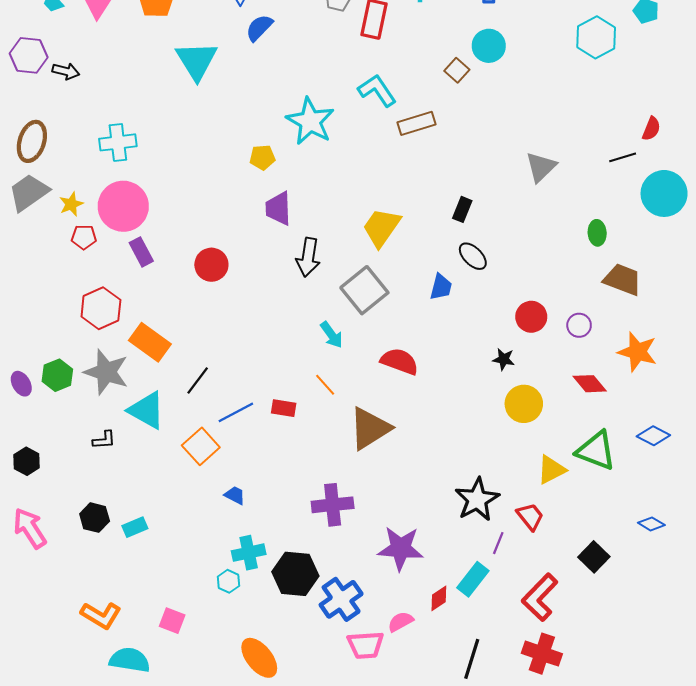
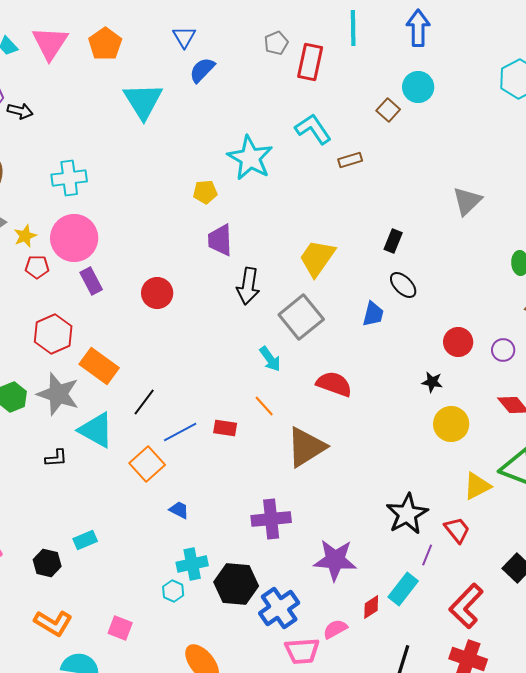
brown rectangle: (416, 123) -> (350, 160), size x0.7
black hexagon: (95, 518) -> (47, 563), moved

